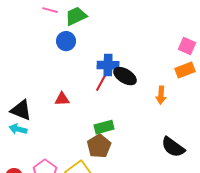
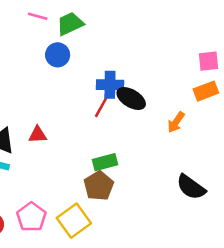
pink square: (187, 46) -> (208, 61), turned -30
orange arrow: (161, 95) -> (176, 122), turned 30
red triangle: (62, 99) -> (38, 135), moved

